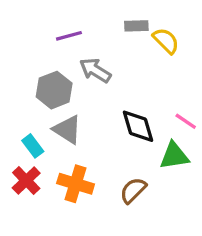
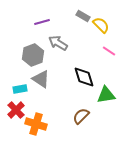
gray rectangle: (136, 26) -> (83, 16), turned 32
pink line: (186, 121) -> (109, 51), moved
cyan rectangle: (33, 146) -> (20, 89), turned -64
orange cross: (76, 184) -> (36, 124), moved

